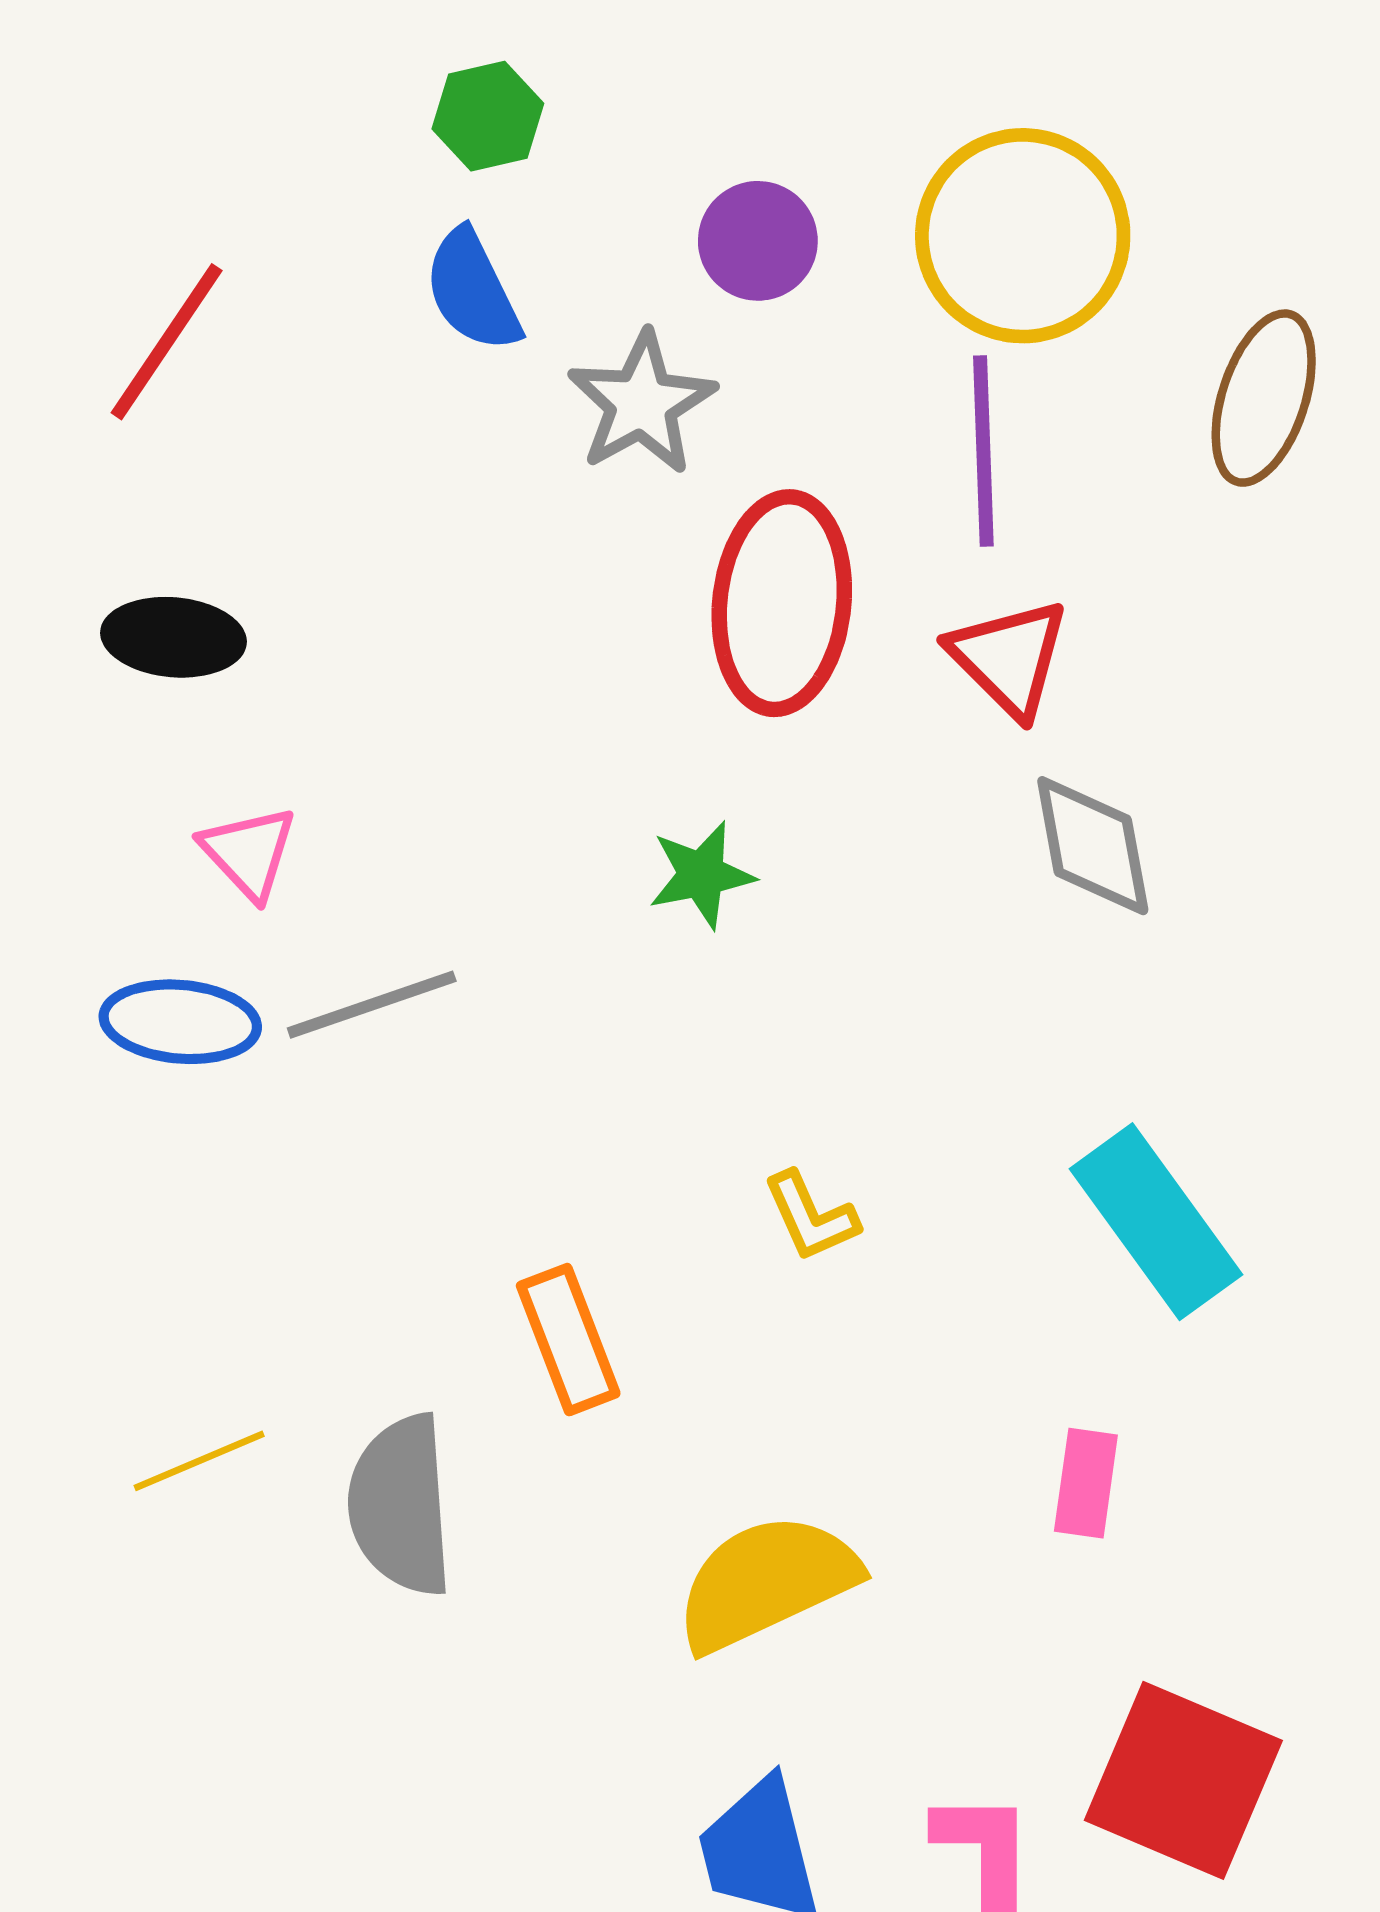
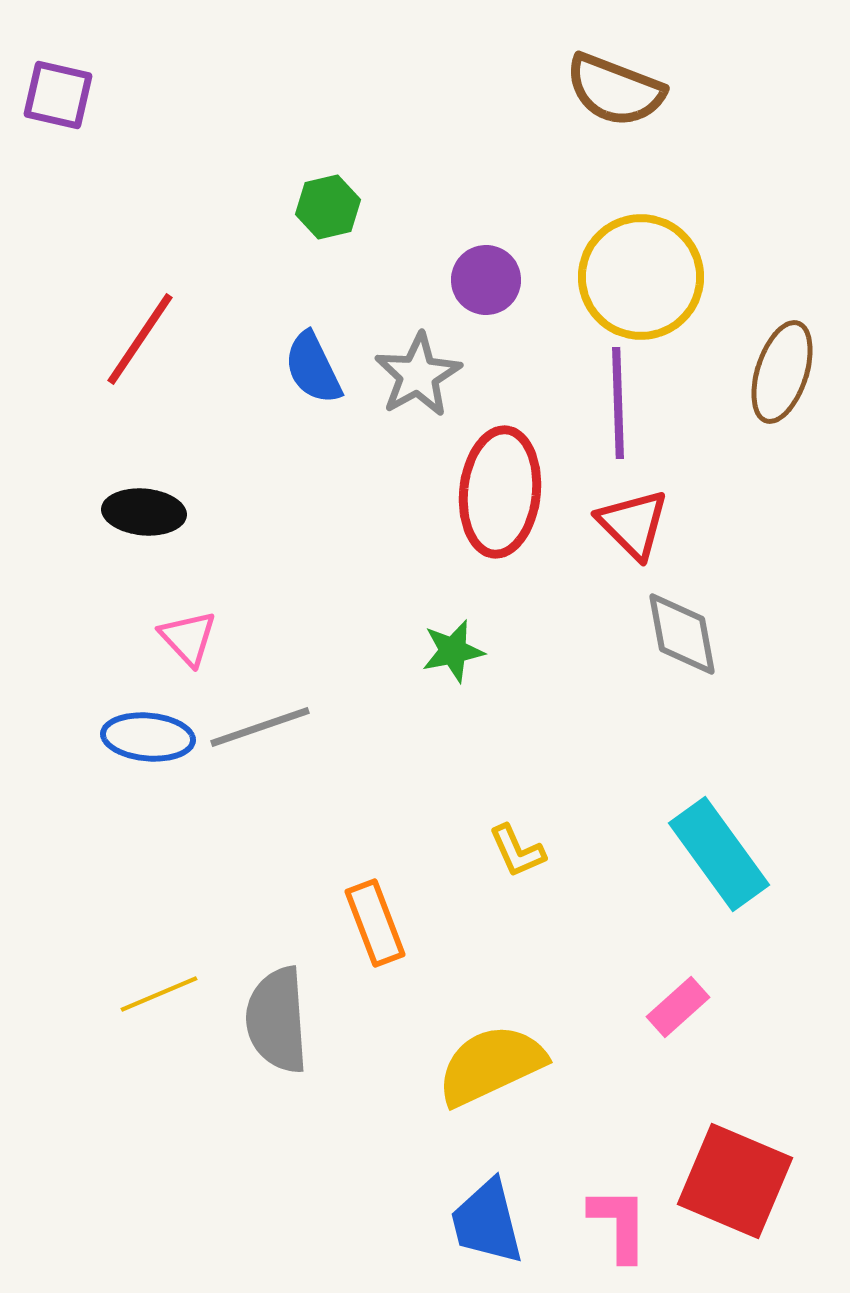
blue semicircle: (472, 290) -> (313, 368), moved
pink rectangle: (1086, 1483) -> (678, 1007), turned 40

